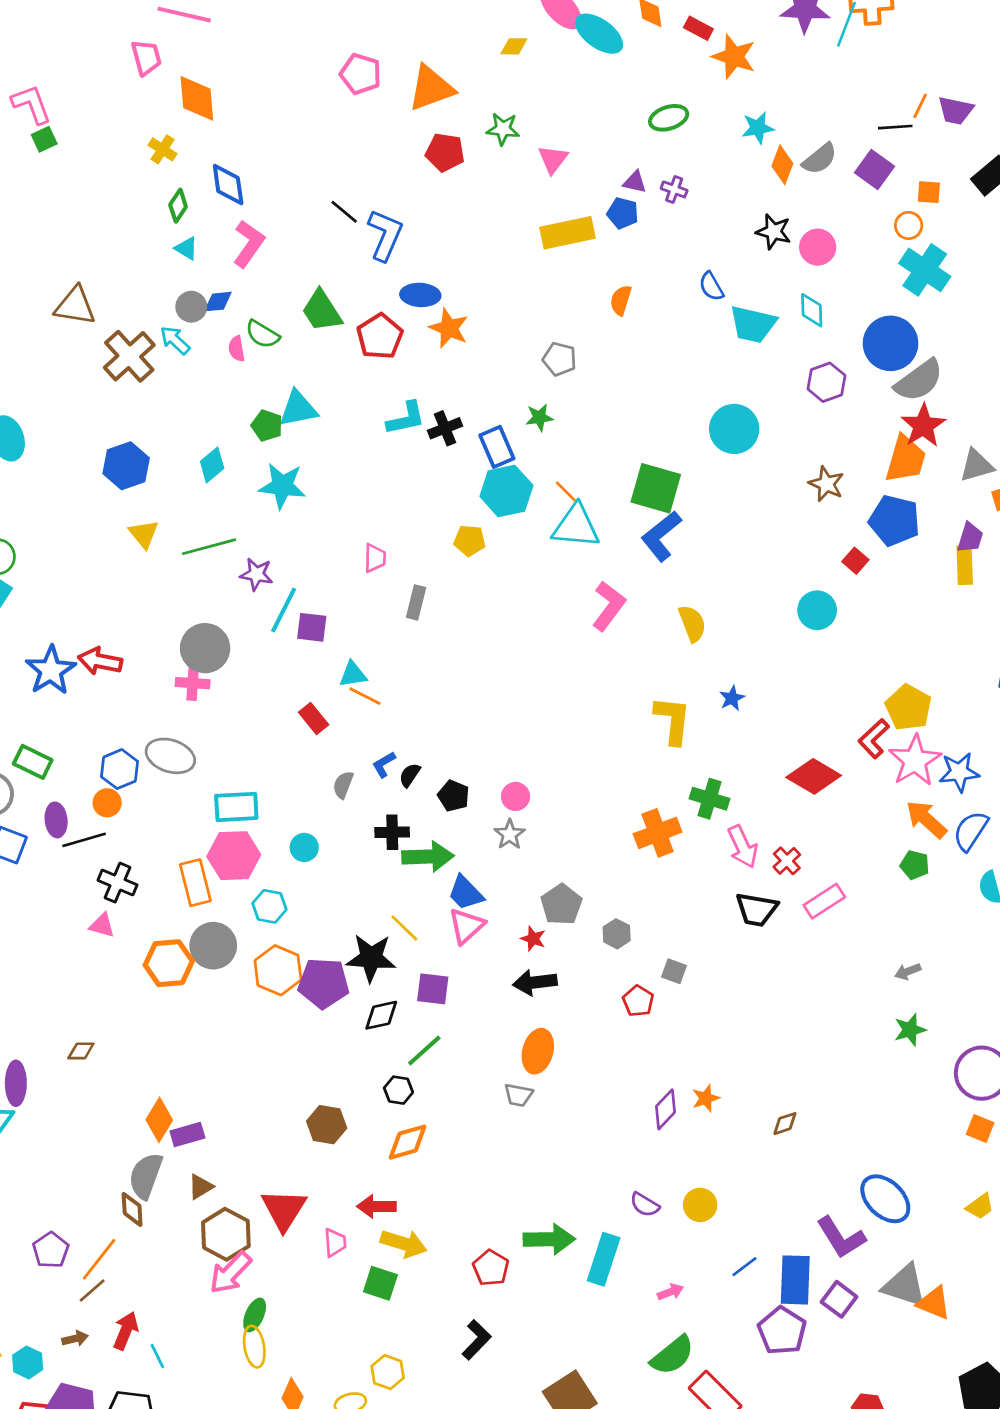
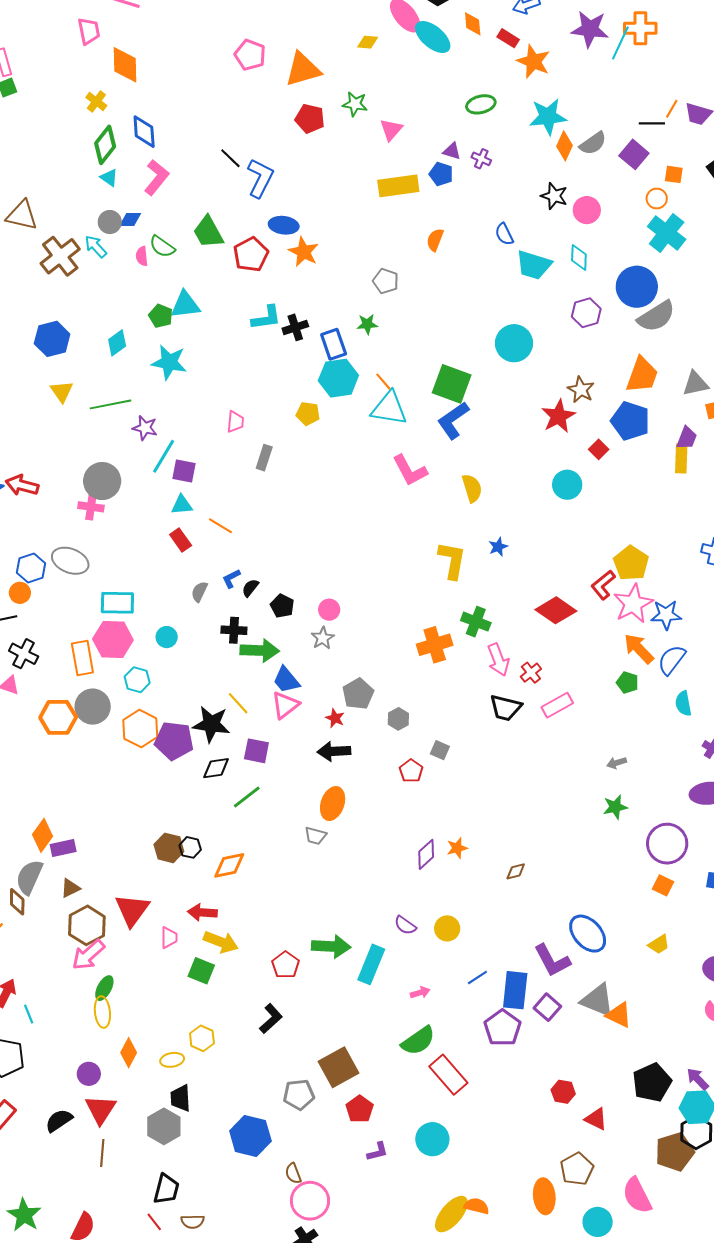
cyan star: (758, 128) -> (548, 117), size x1.5
green diamond: (178, 206) -> (105, 145), size x1.5
red star: (923, 426) -> (558, 416), moved
pink L-shape: (609, 606) -> (410, 470), turned 111
cyan triangle: (353, 674) -> (182, 505), moved
black hexagon: (398, 1090) -> (190, 847), moved

